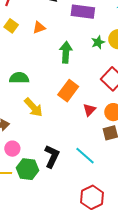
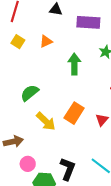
green semicircle: (19, 78) -> (30, 93), turned -36
orange rectangle: (68, 91) -> (74, 113), moved

